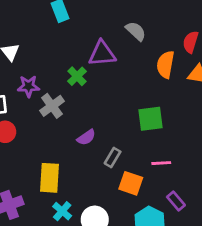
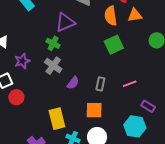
gray cross: (52, 106) -> (53, 66), moved
green square: (150, 119) -> (114, 45), moved
gray rectangle: (113, 157) -> (100, 84), moved
orange square: (131, 183) -> (94, 110), moved

